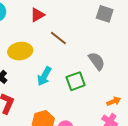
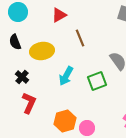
brown line: (58, 38) -> (80, 38), turned 30

